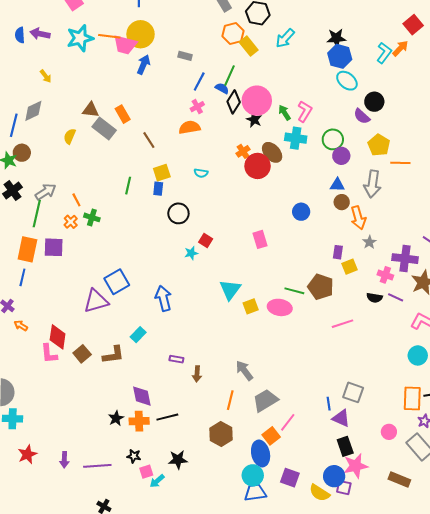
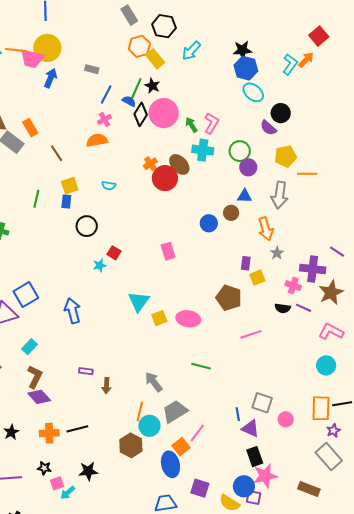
black star: (254, 120) -> (152, 86), moved
yellow pentagon: (379, 145) -> (286, 156), turned 30
brown circle: (342, 202) -> (231, 213), moved
green line: (294, 291) -> (201, 366), moved
cyan rectangle: (138, 335) -> (30, 347), moved
brown L-shape: (113, 355) -> (35, 377), moved, turned -55
purple diamond: (142, 396) -> (39, 397), moved, turned -30
black star: (116, 418) -> (11, 432), moved
pink circle: (389, 432) -> (286, 419), moved
cyan circle: (253, 475) -> (149, 426), moved

